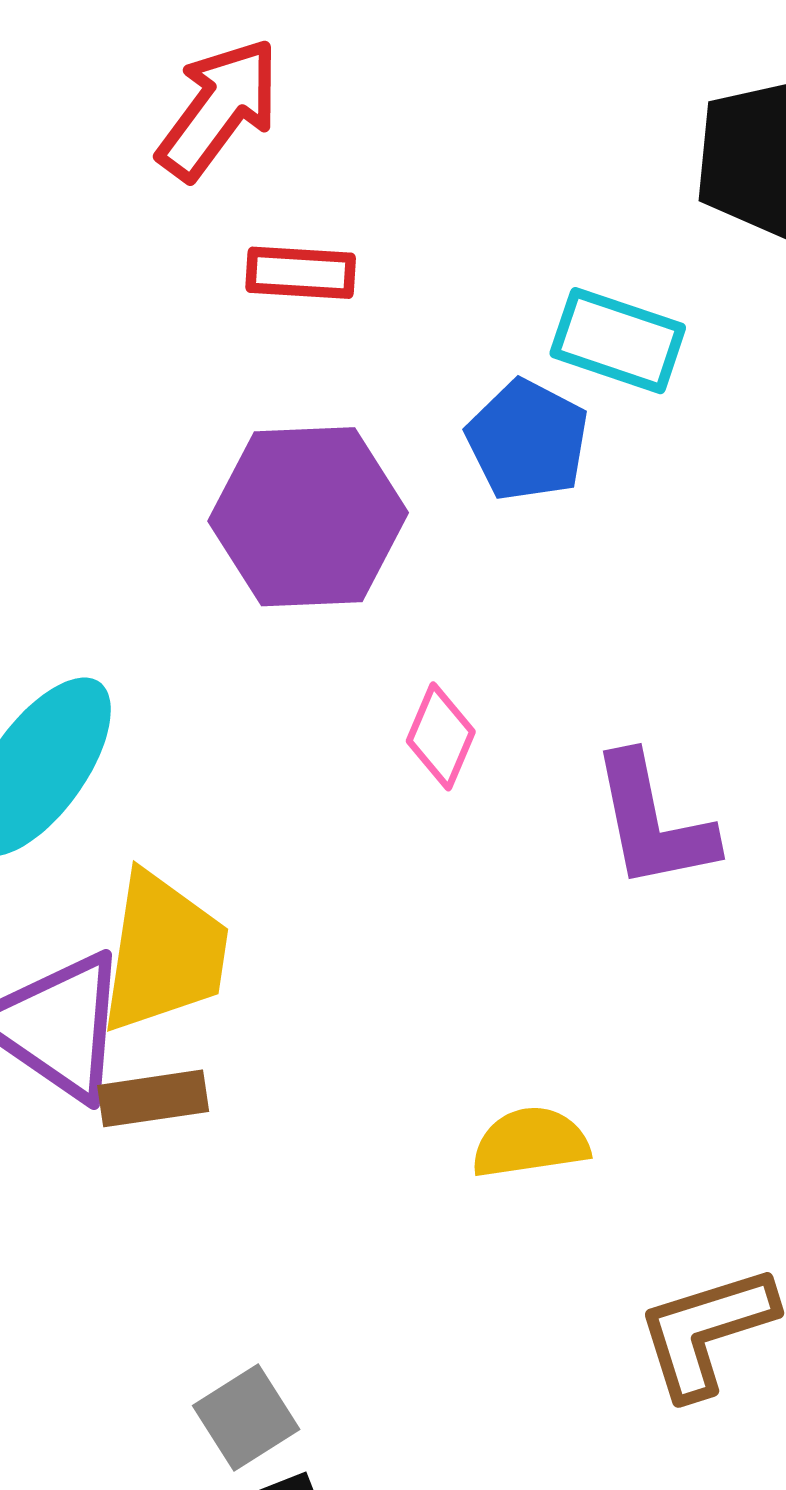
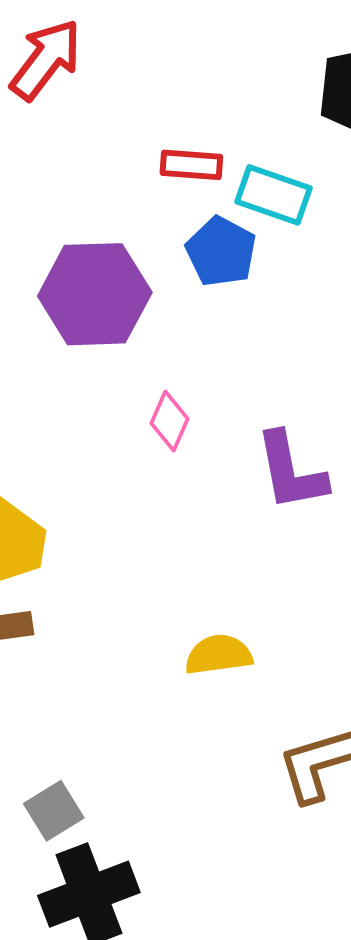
red rectangle: (301, 273) -> (191, 165), moved

